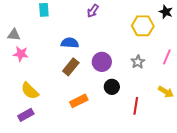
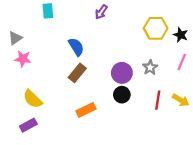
black star: (166, 12) -> (181, 35), moved
gray triangle: (14, 35) -> (15, 38), turned -40
blue semicircle: (70, 43) -> (76, 47), turned 54
purple circle: (102, 62) -> (122, 73), moved
red line: (136, 106) -> (158, 100), moved

